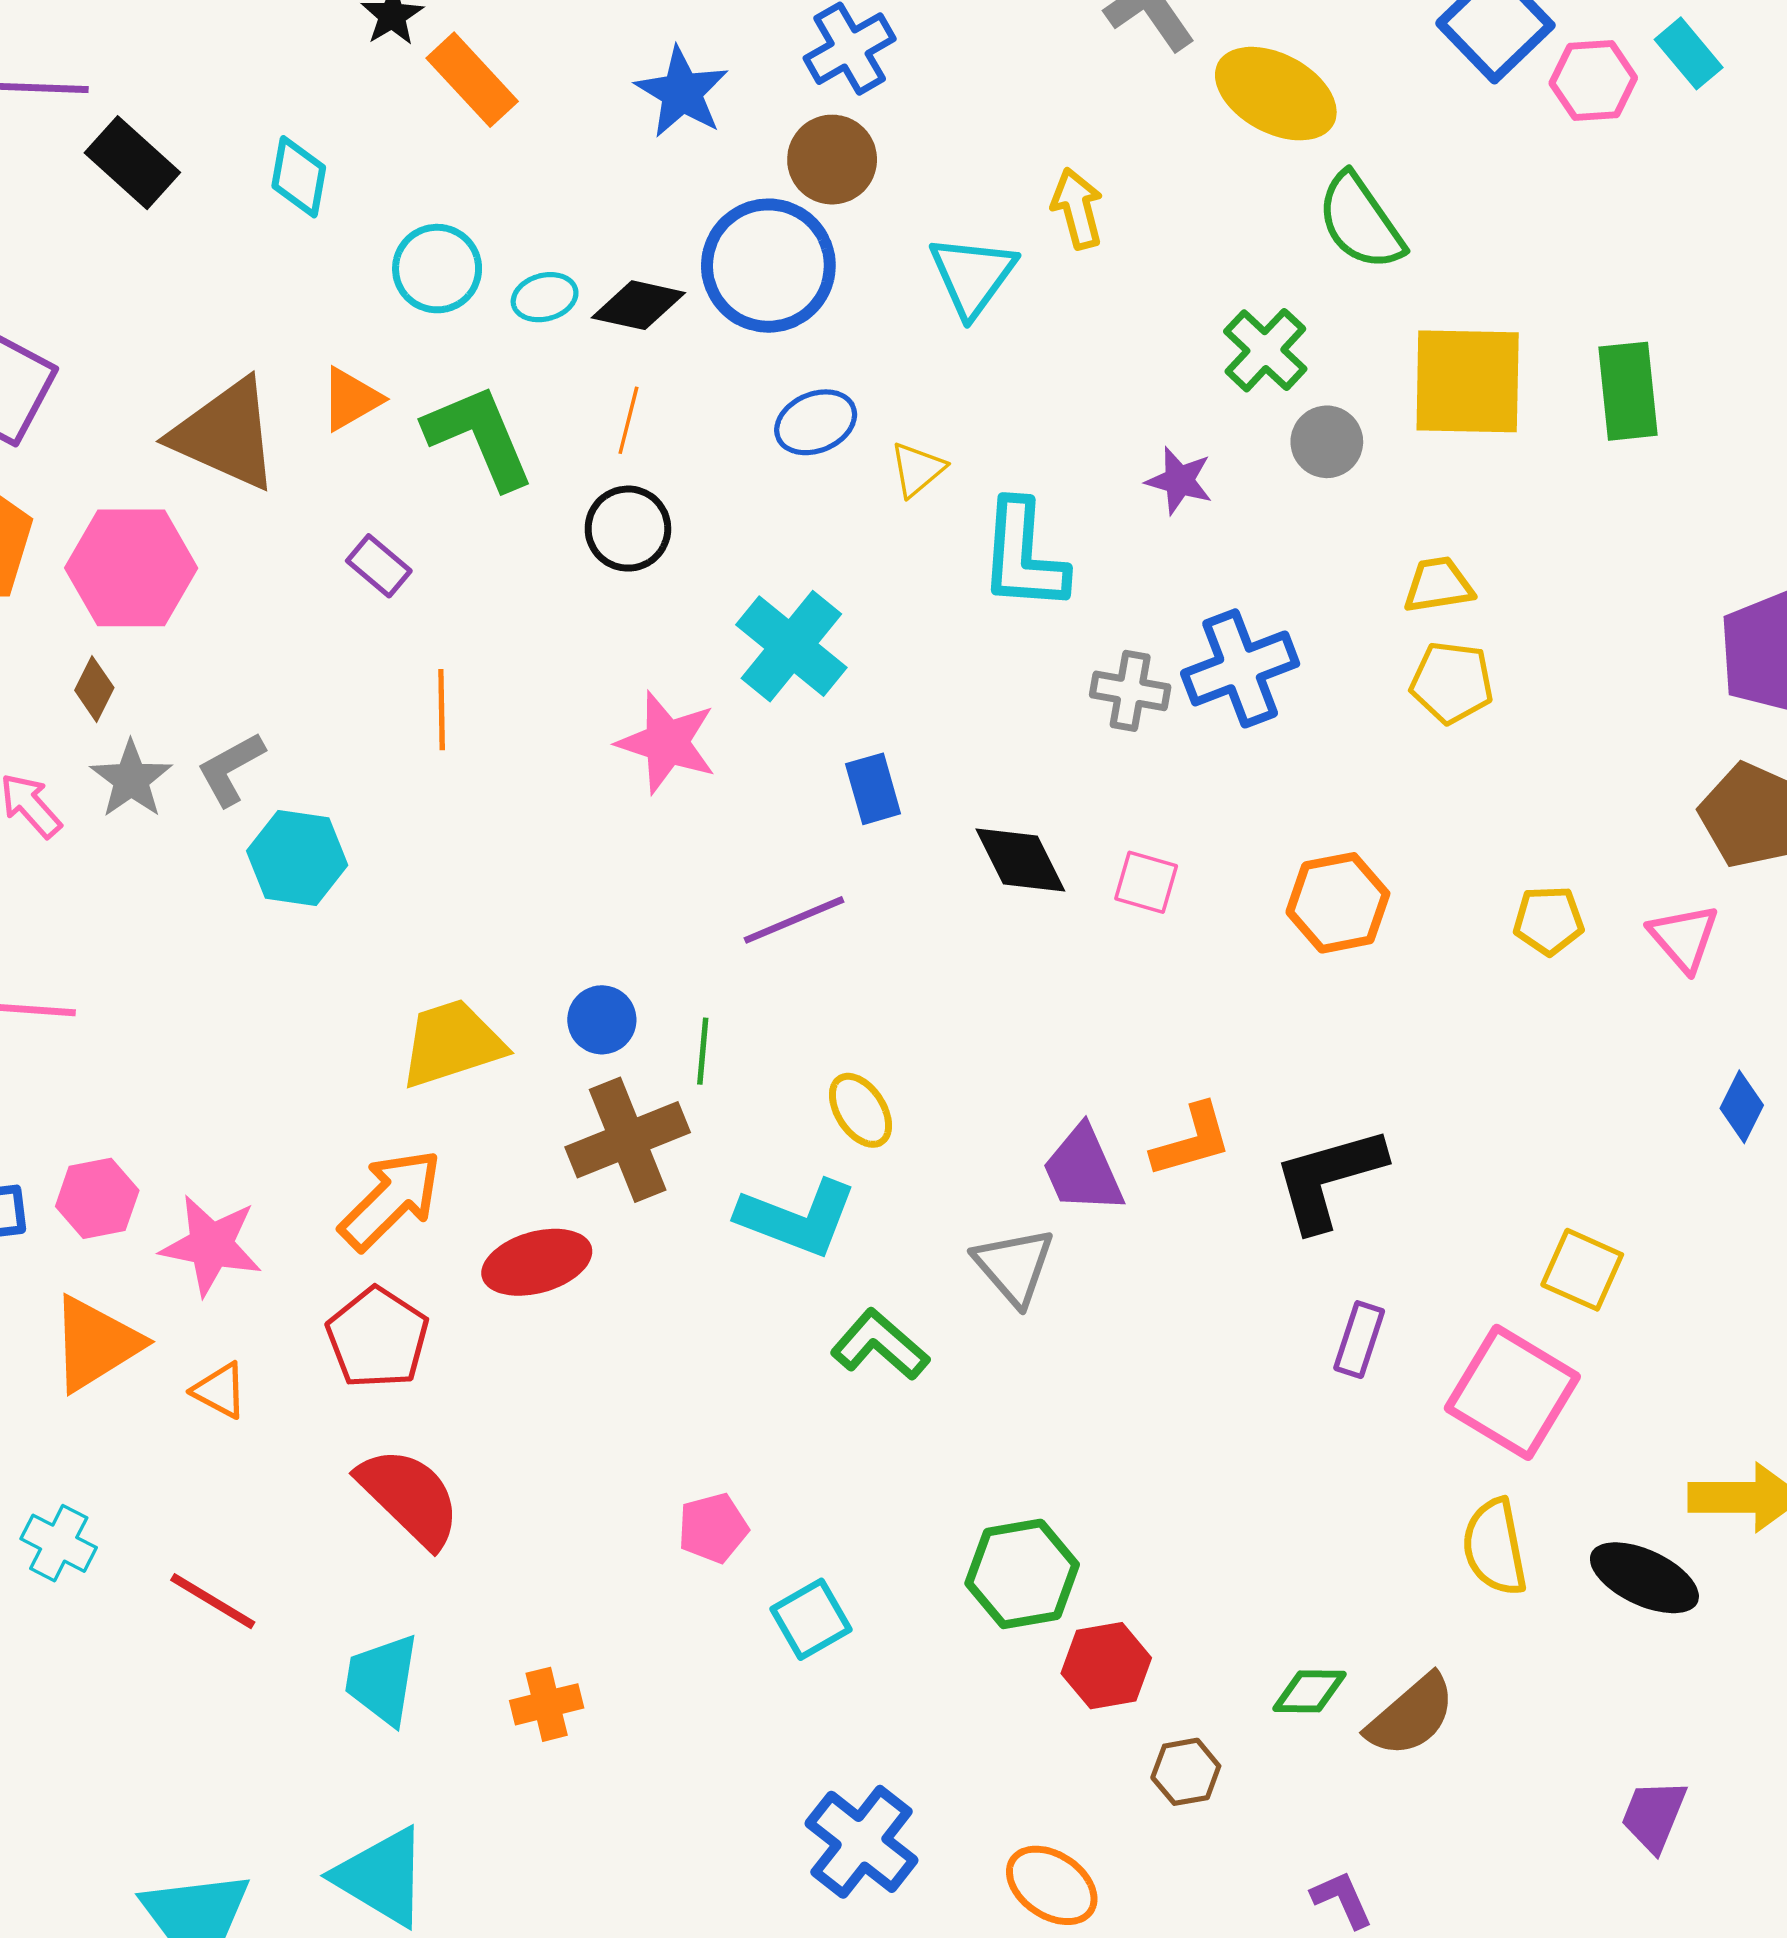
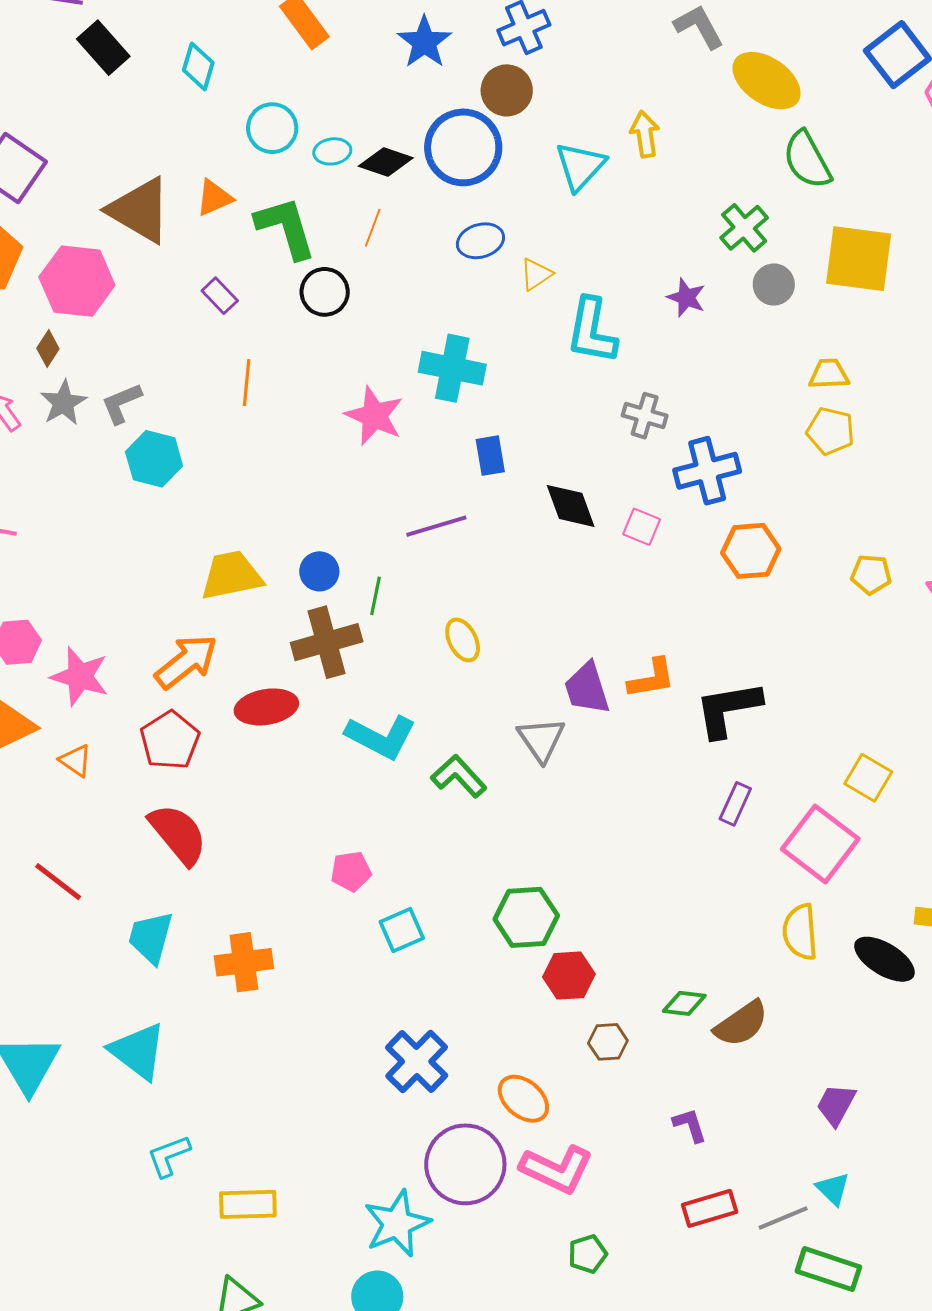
black circle: (628, 529) -> (325, 292), moved
cyan cross: (791, 646) -> (452, 368), turned -34
blue cross: (1240, 668) -> (707, 471), moved
cyan L-shape: (797, 1218) -> (381, 737), moved
orange cross: (547, 1704) -> (244, 962), size x1.4
purple trapezoid: (1654, 1816) -> (836, 1105), moved

